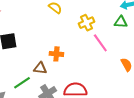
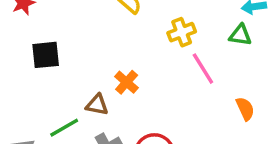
orange cross: (56, 54) -> (127, 82), turned 32

